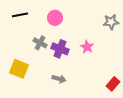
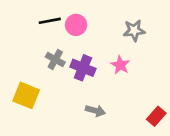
black line: (20, 15) -> (50, 21), moved
gray star: (111, 22) -> (134, 30), moved
gray arrow: (59, 79) -> (95, 111), moved

